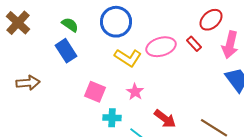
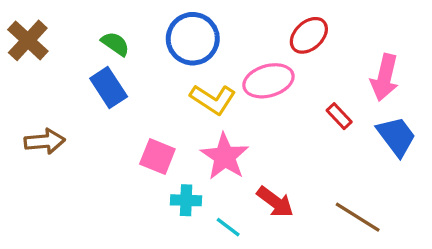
red ellipse: (211, 20) -> (309, 35), moved
red rectangle: (194, 44) -> (339, 116), moved
pink star: (135, 92) -> (225, 157), size x1.6

